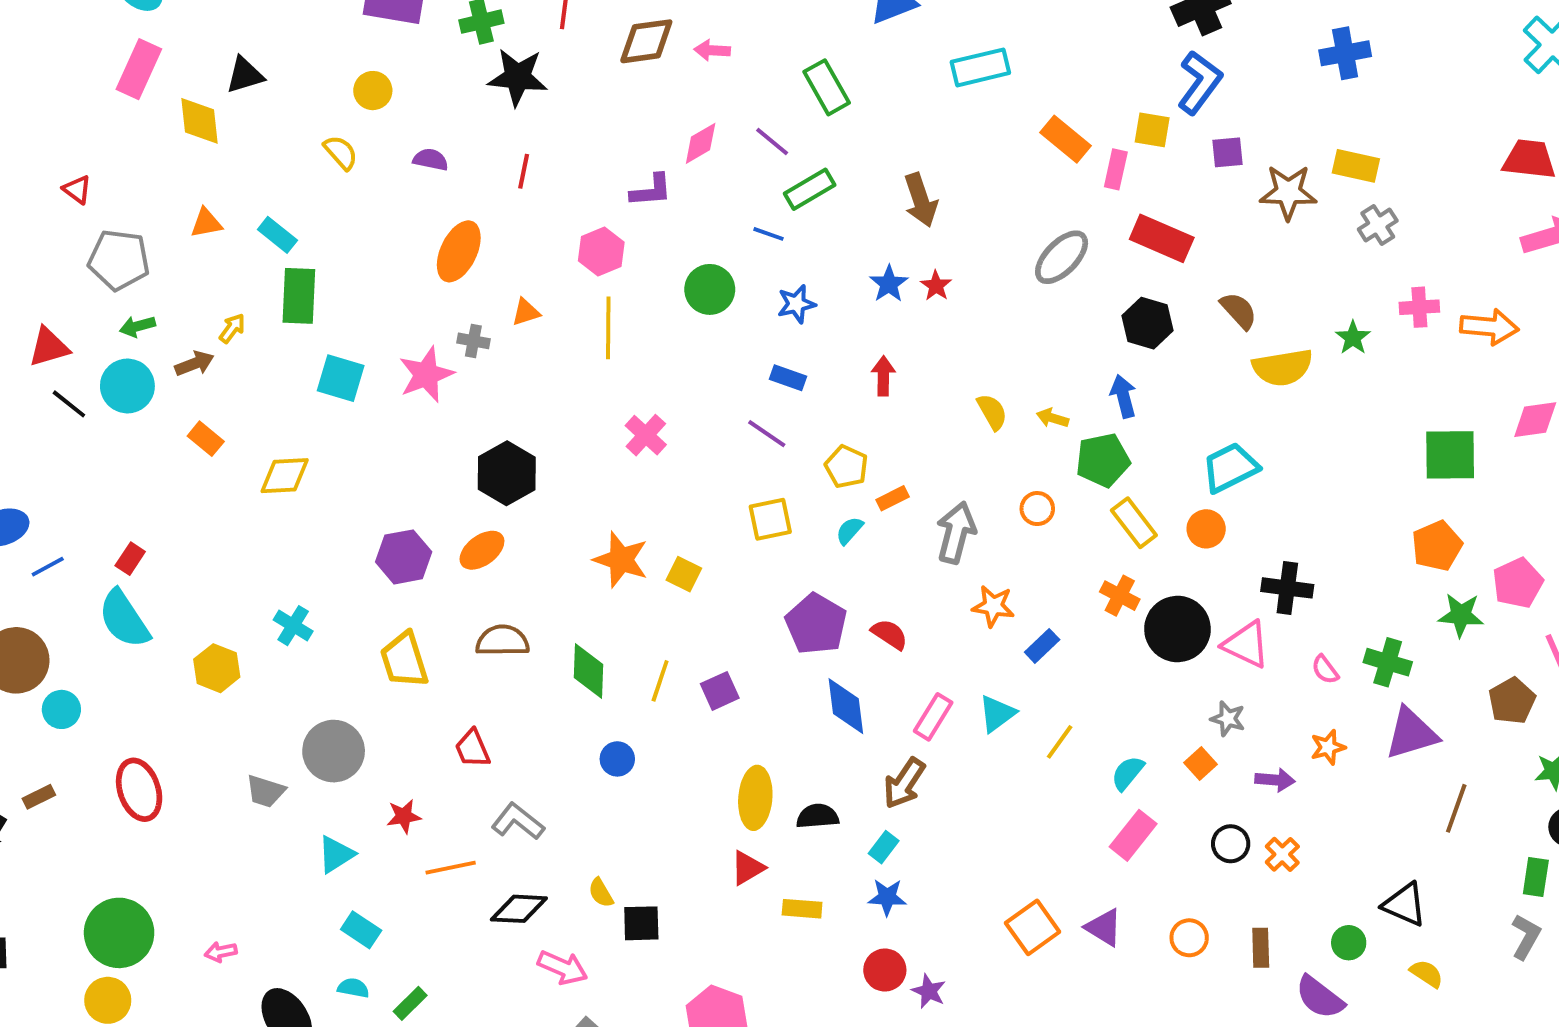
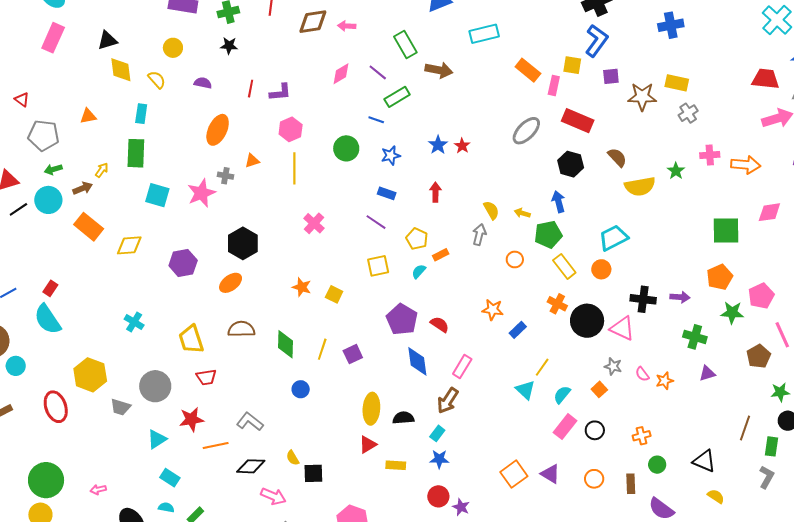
black star: (518, 77) -> (229, 46), moved, size x0.6
yellow diamond: (199, 121) -> (121, 70), moved
purple L-shape: (651, 191) -> (280, 92), moved
brown arrow: (921, 200) -> (439, 70), moved, turned -60
cyan rectangle: (277, 235) -> (141, 114), moved, turned 60
black line: (69, 404) -> (18, 209), turned -72
orange rectangle: (206, 439) -> (89, 227), size x1.6
gray arrow: (956, 533) -> (479, 235), moved, size x0.7
purple hexagon: (404, 557) -> (183, 263), moved
orange star: (621, 560) -> (302, 287), size x0.7
yellow hexagon: (217, 668) -> (90, 375), moved, size x1.4
pink semicircle: (1325, 670) -> (642, 374), moved
cyan triangle: (997, 714) -> (525, 390), moved, turned -40
purple triangle: (1411, 733) -> (707, 373), size x0.6
yellow line: (1060, 742) -> (542, 367), moved
red trapezoid: (473, 749) -> (206, 377), moved, turned -75
purple arrow: (1275, 780) -> (680, 297), moved
brown line: (1456, 808) -> (745, 428), moved
red star: (404, 816) -> (191, 419), size x1.4
black circle: (1231, 844) -> (595, 430), moved
orange cross: (1282, 854) -> (642, 436), turned 30
green circle: (1349, 943) -> (657, 465), moved

